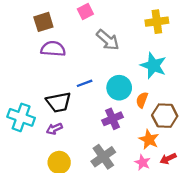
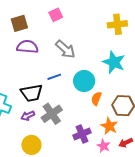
gray arrow: (108, 40) -> (65, 49), moved
orange semicircle: (142, 100) -> (96, 99), moved
purple cross: (112, 119) -> (82, 134), moved
gray cross: (103, 157) -> (52, 114), moved

